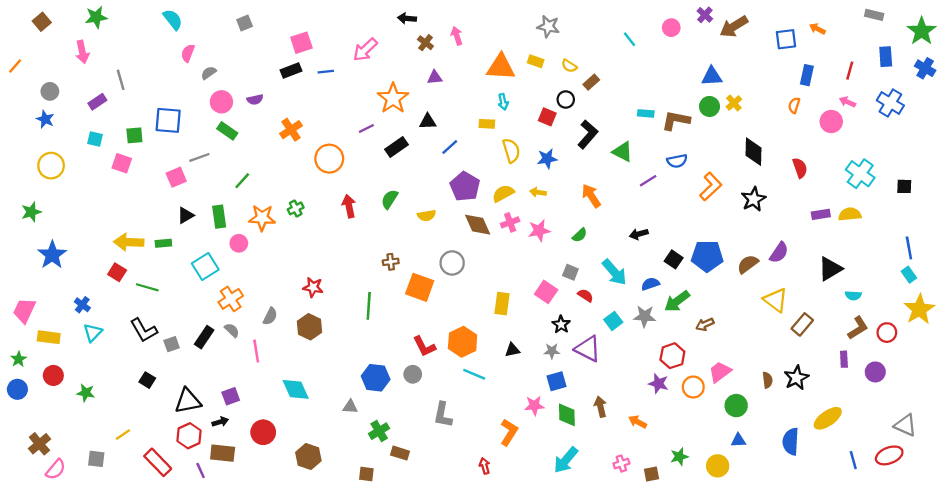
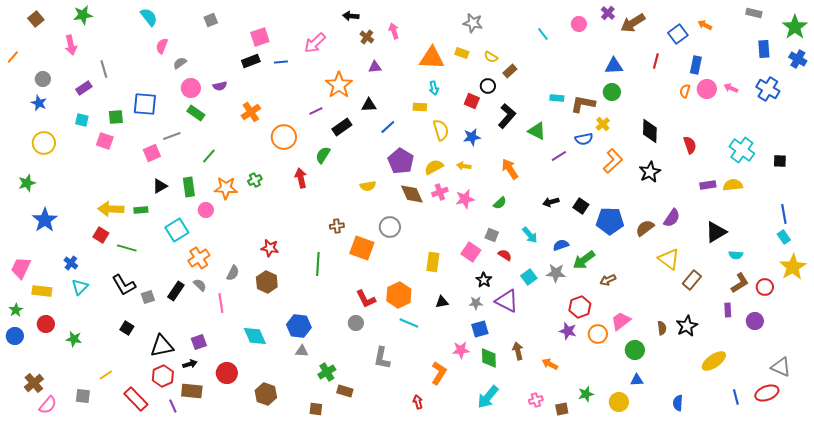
blue square: (786, 39) -> (678, 34), turned -30
red line: (850, 71) -> (656, 61), moved
yellow cross: (734, 103) -> (603, 124), moved
pink circle: (831, 122) -> (707, 89), moved
green semicircle: (390, 199) -> (323, 155), moved
black square: (674, 259) -> (581, 206), moved
cyan arrow: (614, 272) -> (530, 235), size x0.7
blue hexagon: (376, 378) -> (299, 326), moved
blue semicircle: (791, 442) -> (678, 403), moved, size x0.7

